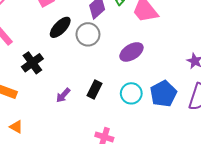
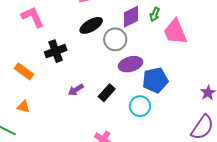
purple ellipse: (131, 52) -> (131, 64), moved
blue pentagon: (163, 94) -> (155, 80), moved
orange triangle: (16, 127) -> (23, 107), turned -32

